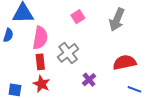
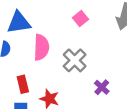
red rectangle: (40, 62) -> (23, 84), moved

